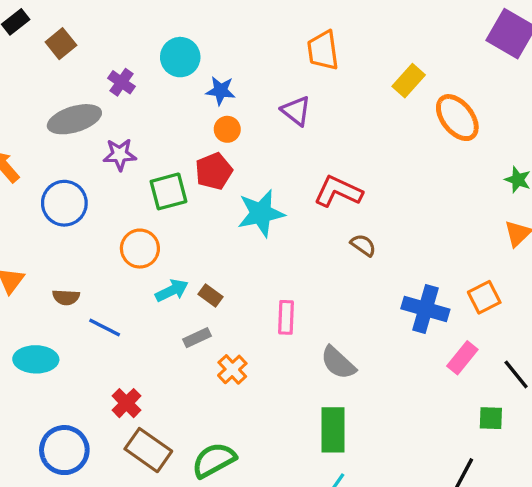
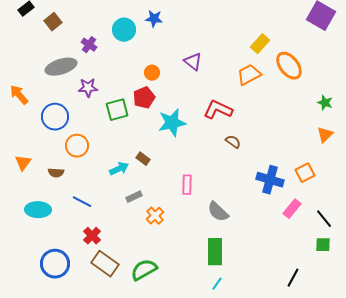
orange trapezoid: (323, 50) -> (249, 75), moved, turned 70
blue star: (221, 91) -> (154, 19), moved
orange circle: (140, 249) -> (77, 146), moved
brown rectangle: (210, 296) -> (143, 159), moved
blue line: (105, 327) -> (82, 202), moved
green square: (491, 418) -> (323, 245), moved

